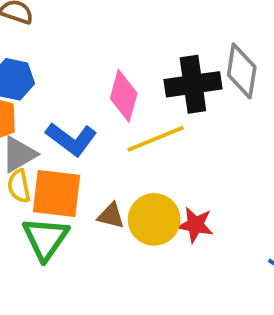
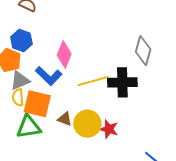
black cross: (193, 84) -> (122, 82), moved
pink diamond: (124, 96) -> (64, 55), moved
green triangle: (45, 239) -> (29, 127), turned 40

